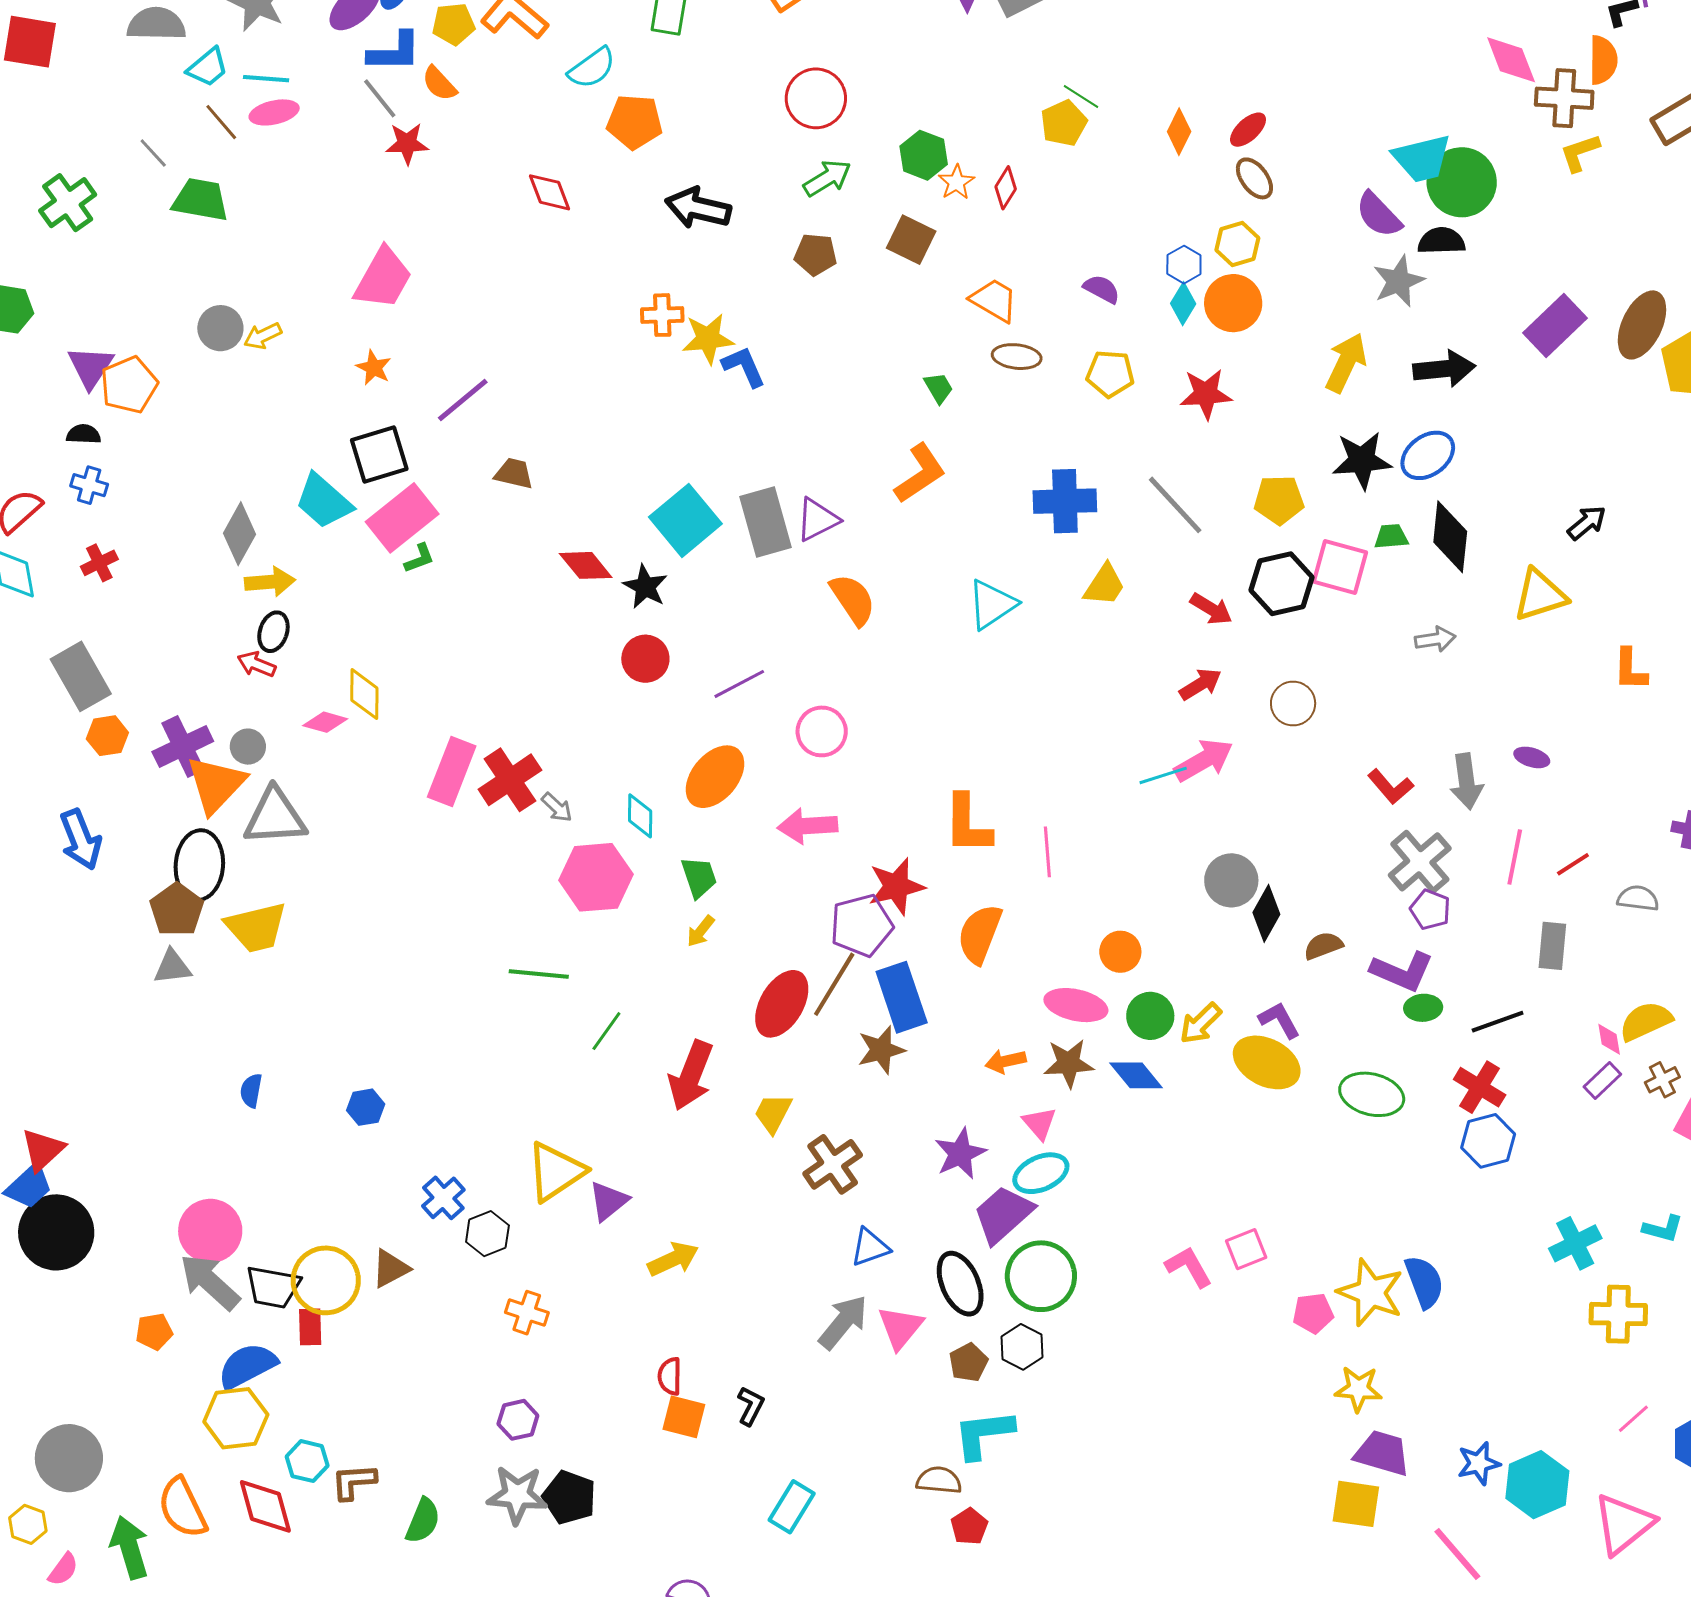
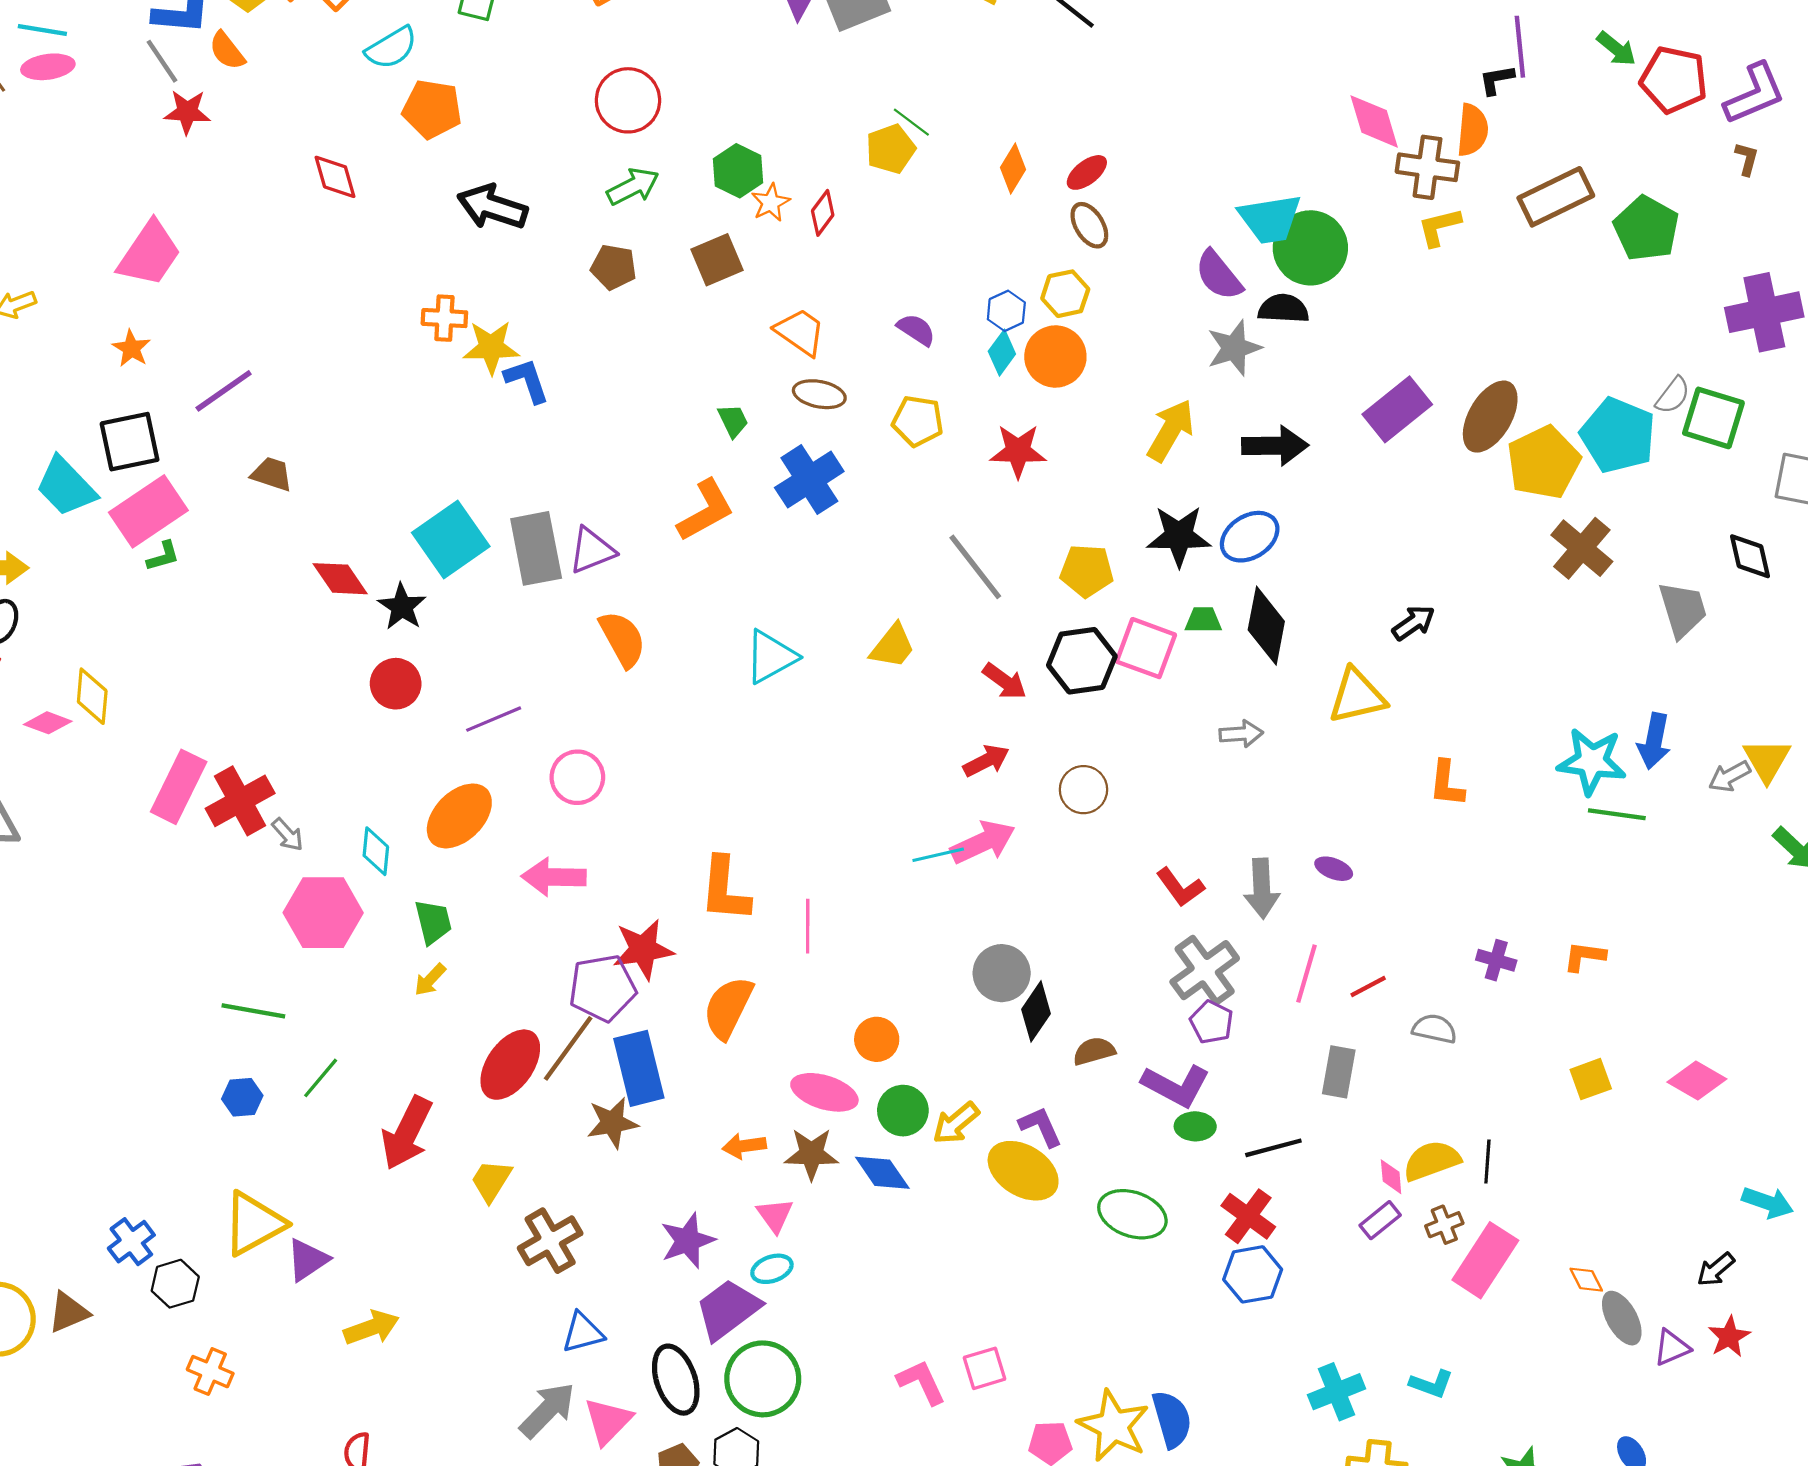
brown square: (911, 240) -> (717, 260), turned 36
blue cross: (1065, 501) -> (809, 480), moved, turned -36
blue hexagon: (366, 1107) -> (242, 1097), moved
cyan ellipse: (1041, 1173) -> (772, 1269), size x0.7

